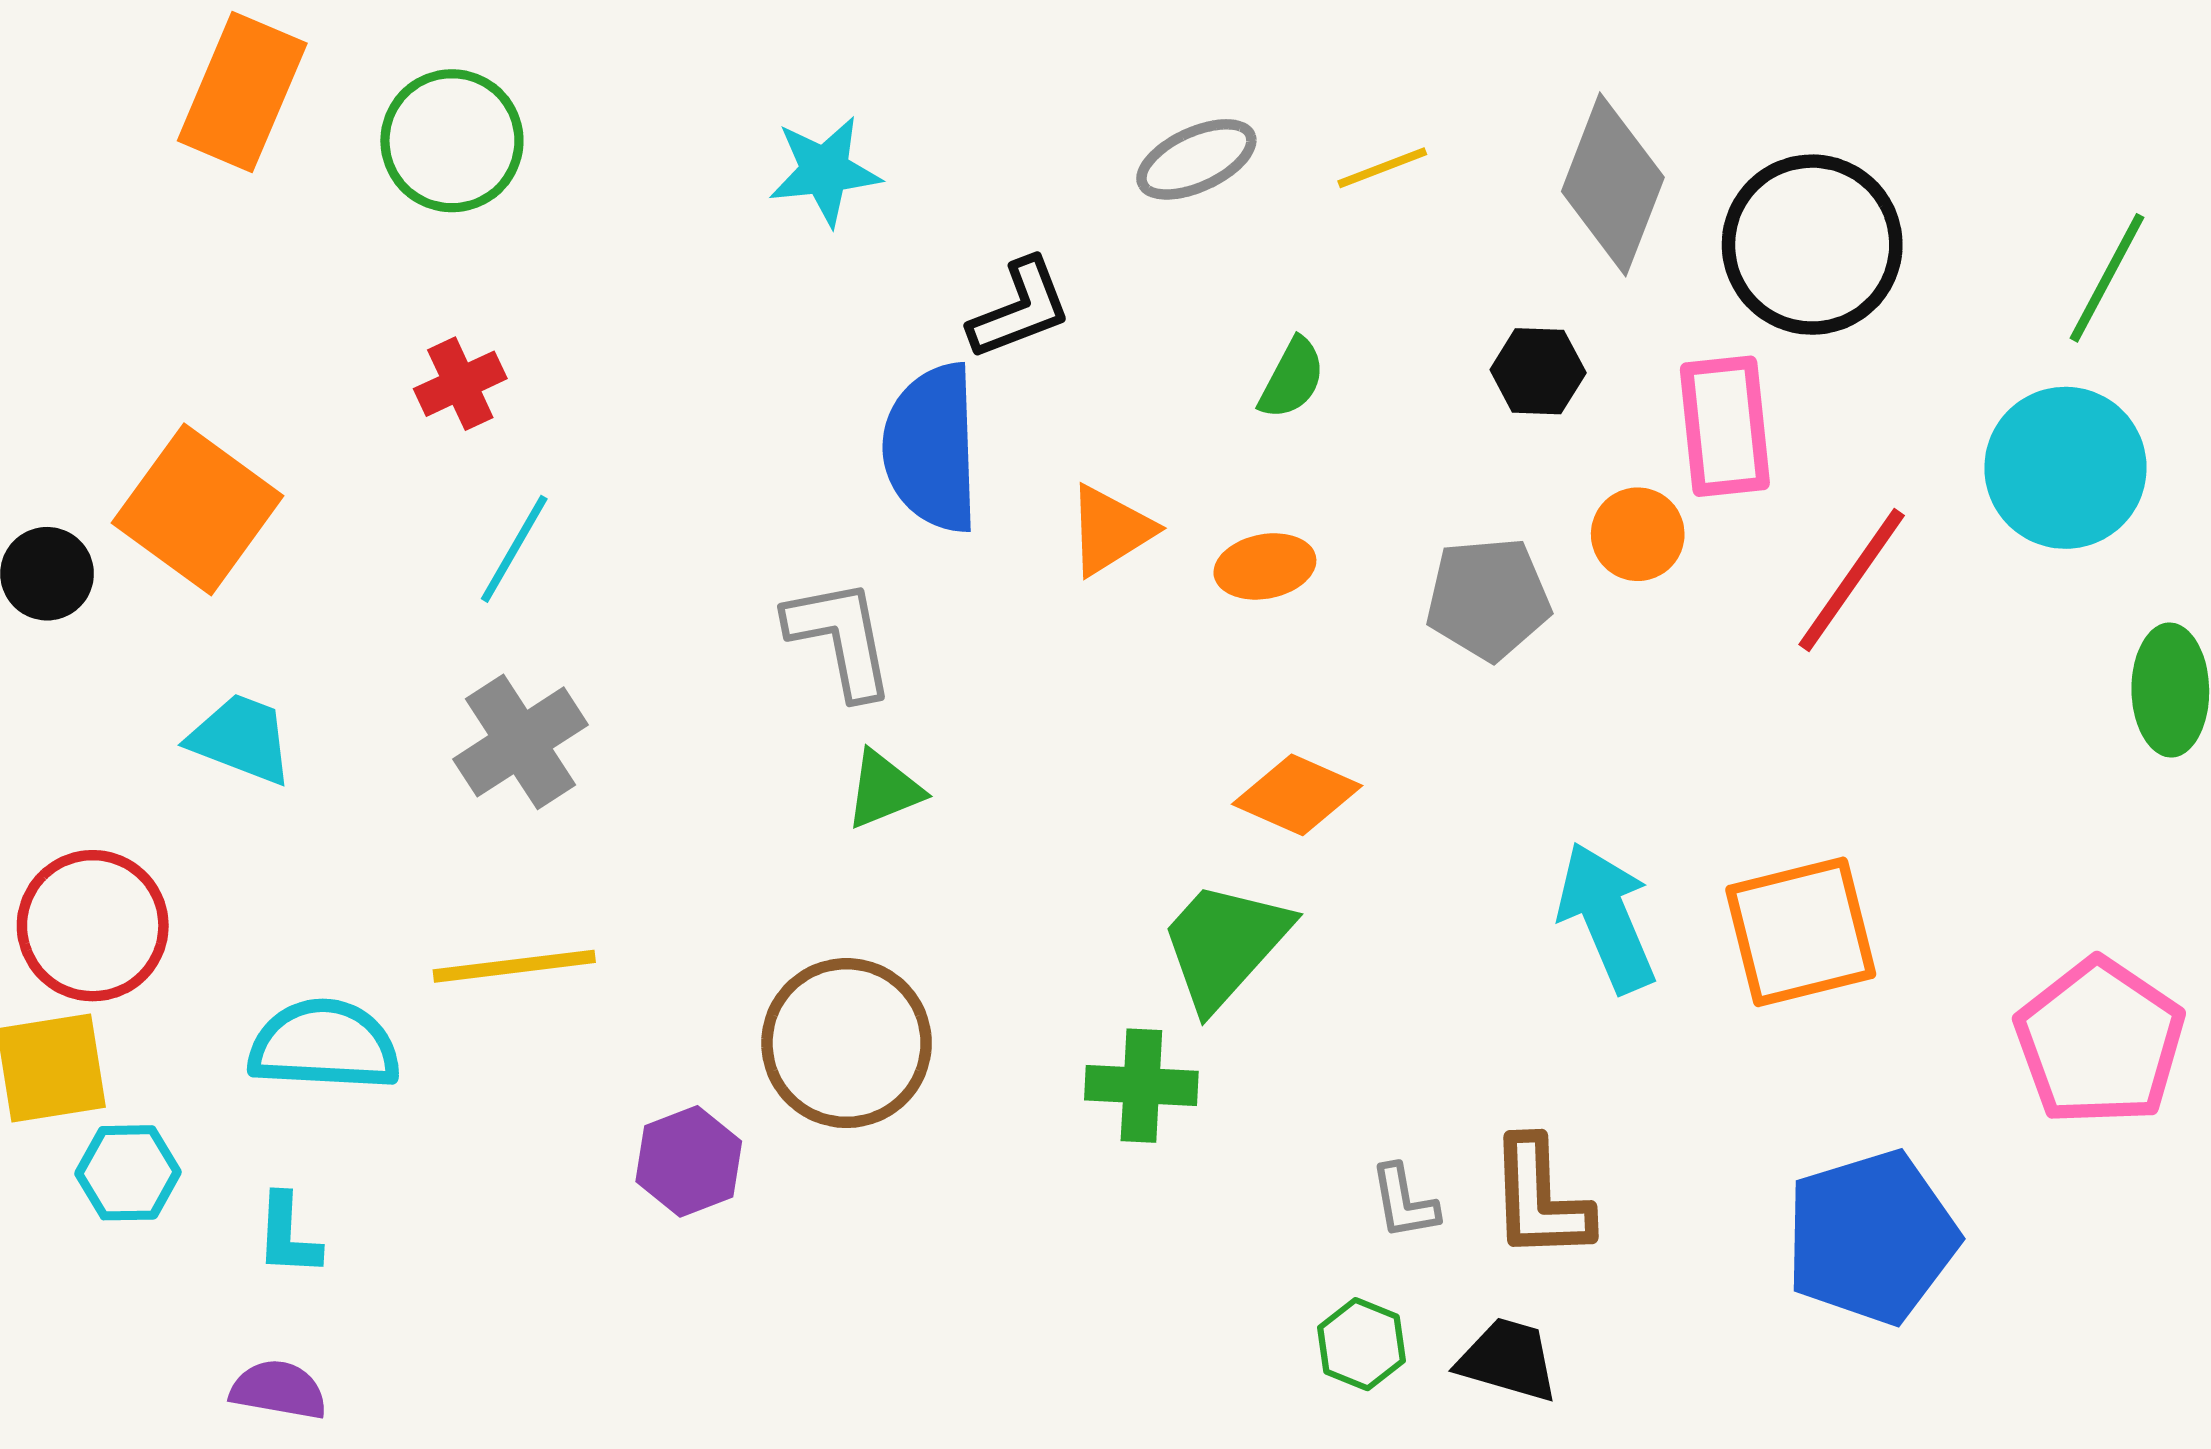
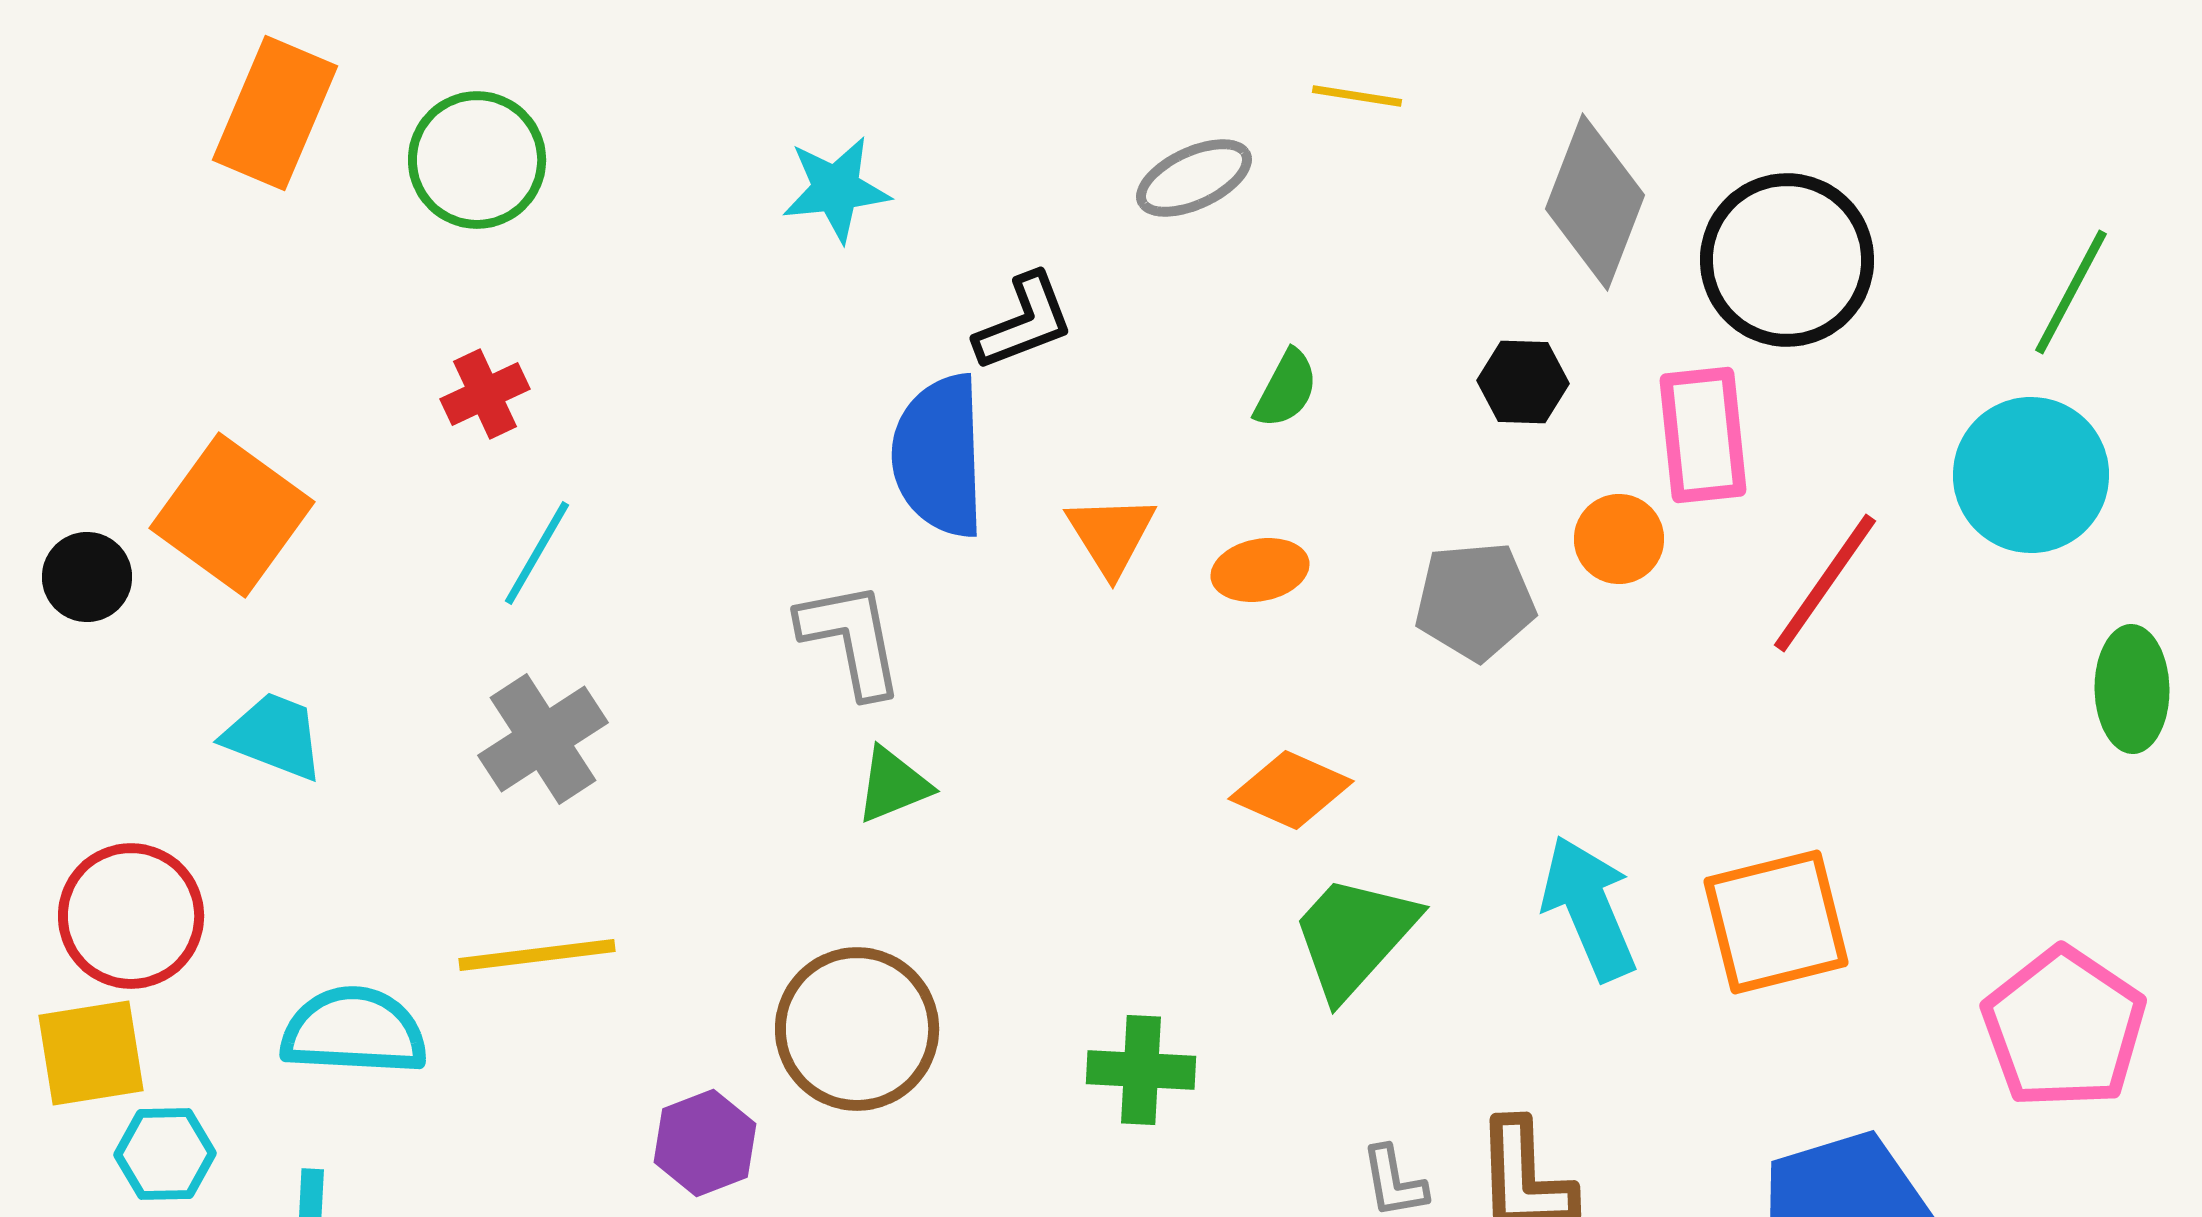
yellow line: (1382, 168) -> (1357, 96), moved, turned 30
orange triangle: (1110, 530) -> (1111, 535), turned -30
green trapezoid: (1224, 944) -> (1354, 936), moved

